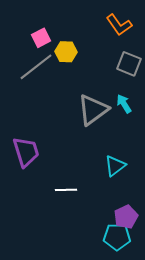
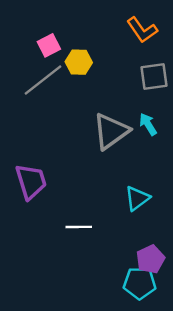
gray square: (129, 64) -> (154, 76), turned -30

